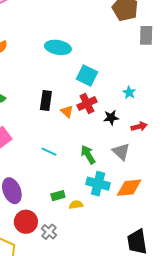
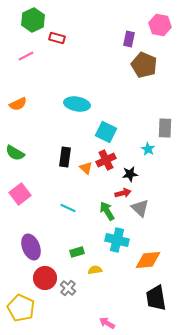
gray rectangle: (146, 35) -> (165, 128), moved
red arrow: (139, 127) -> (123, 193), moved
orange diamond: (129, 188) -> (148, 260), moved
yellow semicircle: (76, 205) -> (95, 270), moved

